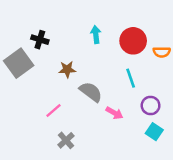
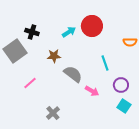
cyan arrow: (96, 35) -> (69, 32), moved, turned 64
red circle: (133, 41) -> (92, 26), moved
pink line: (53, 110) -> (30, 83), moved

